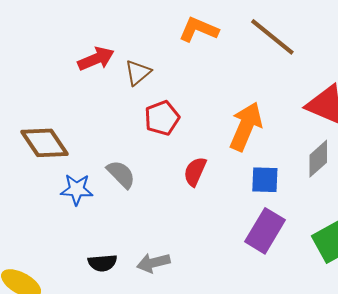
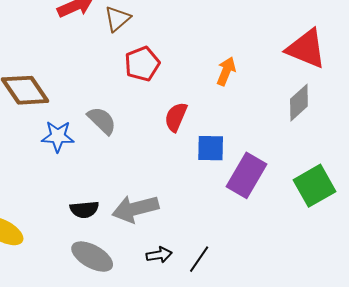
orange arrow: (246, 126) -> (226, 71), size x0.6
blue square: (265, 180) -> (211, 148), moved
gray arrow: (153, 263) -> (135, 209), size x1.4

